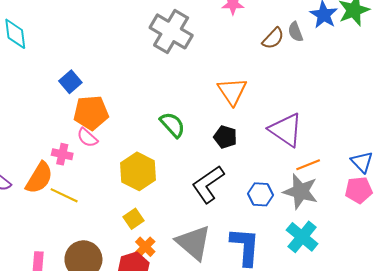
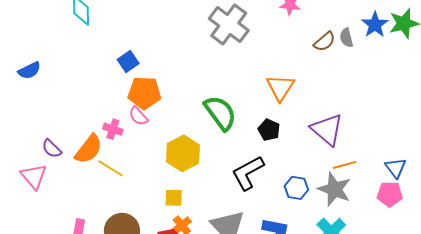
green semicircle: (172, 125) -> (220, 113), size x1.4
yellow square: (134, 219) -> (174, 198), turned 30

